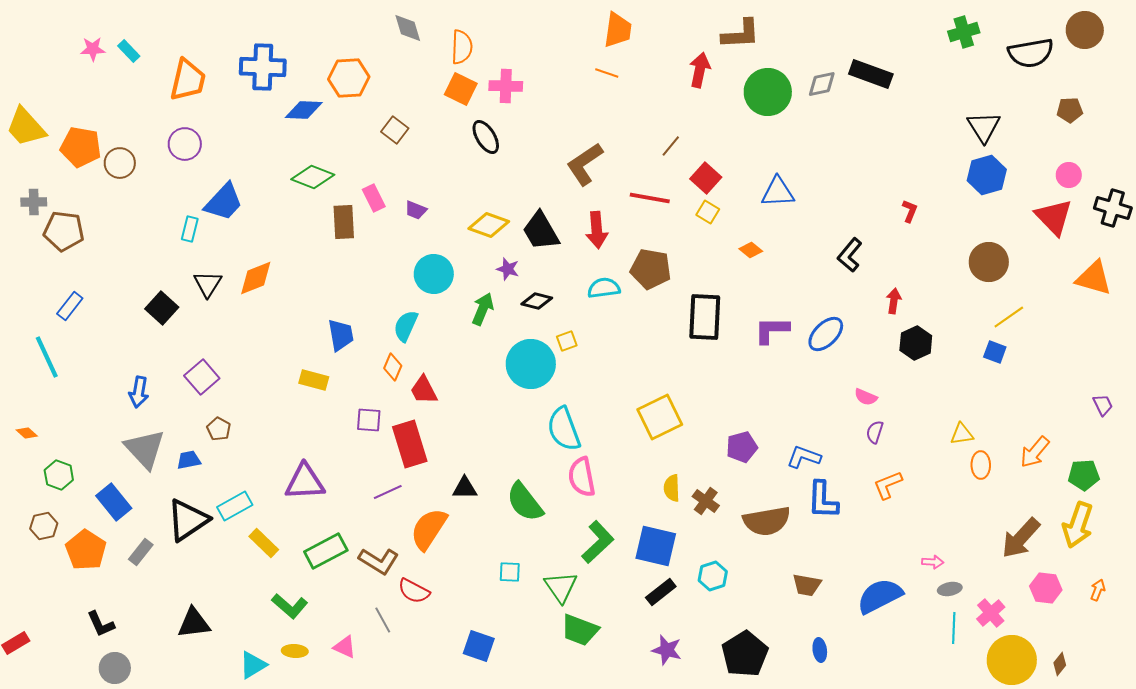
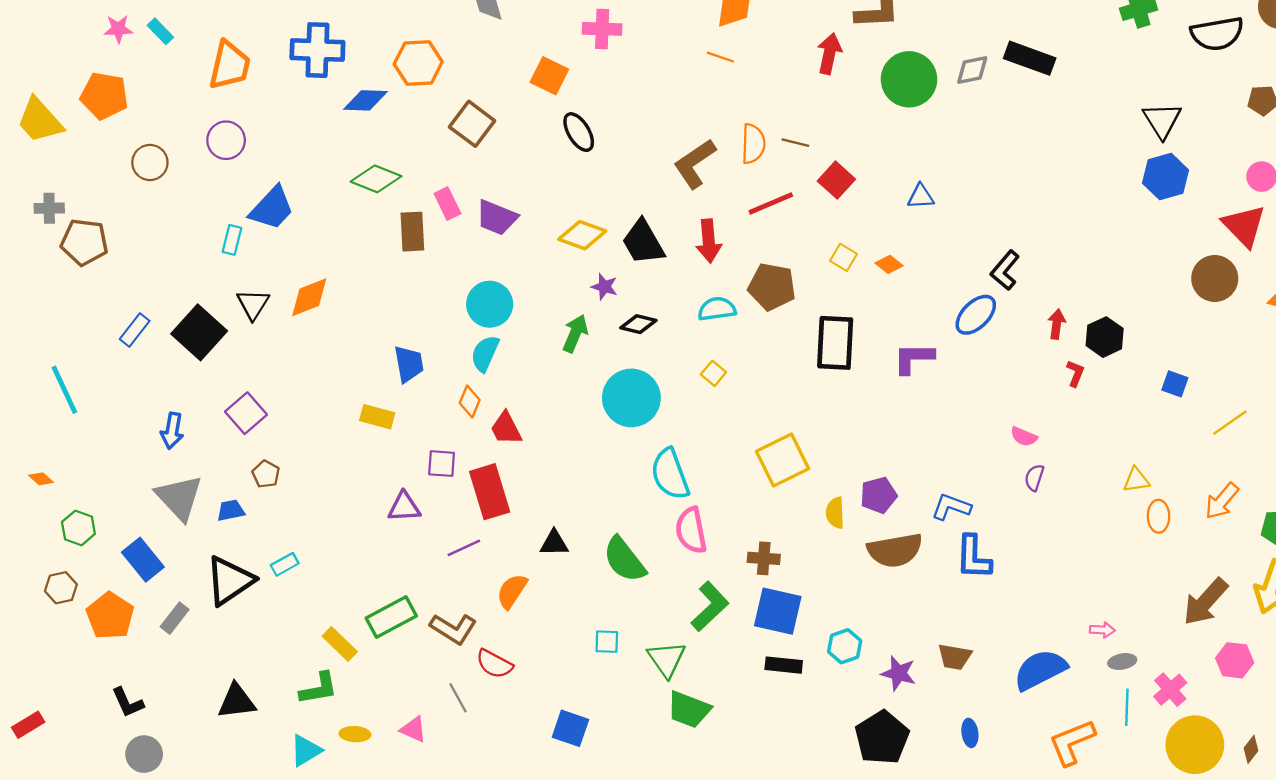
orange semicircle: (462, 47) -> (753, 144), moved
pink cross: (506, 86) -> (602, 29), moved
brown square: (395, 130) -> (472, 124), size x1.4
brown line: (671, 146) -> (795, 143), turned 65
orange pentagon: (81, 147) -> (104, 96), moved
blue triangle: (778, 192) -> (921, 196), size x0.7
red line: (650, 198) -> (771, 203), turned -33
purple trapezoid: (416, 210) -> (497, 218), size x1.6
red L-shape: (910, 211) -> (1075, 373), moved
yellow square: (708, 212) -> (843, 257), moved
brown circle: (989, 262) -> (1215, 278), moved
cyan circle: (434, 274) -> (490, 304), moved
blue rectangle: (70, 306) -> (135, 330), moved
black square: (162, 308) -> (199, 332), size x1.4
yellow line: (1009, 317) -> (1230, 423), moved
blue ellipse: (826, 334) -> (976, 315), moved
yellow square: (567, 341) -> (713, 373), moved, turned -30
black hexagon: (916, 343) -> (1105, 337), moved
purple triangle: (305, 482) -> (404, 507), moved, size x0.7
orange L-shape: (888, 485) -> (1072, 742), moved, size x1.4
yellow semicircle: (672, 488) -> (835, 513), moved
brown cross: (706, 501) -> (764, 558), moved, turned -32
cyan rectangle: (235, 506) -> (285, 564), size x0.7
brown semicircle: (767, 521) -> (895, 550), moved
orange semicircle: (429, 529) -> (512, 591), size x0.7
yellow rectangle: (264, 543) -> (340, 644), moved
black rectangle: (661, 592) -> (784, 665), turned 44
green L-shape: (290, 606) -> (319, 688), moved, turned -51
purple star: (667, 650) -> (898, 673), moved

